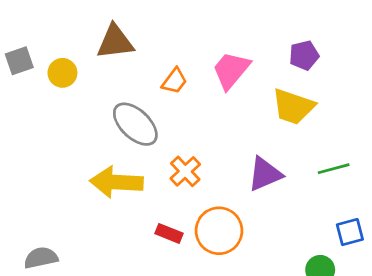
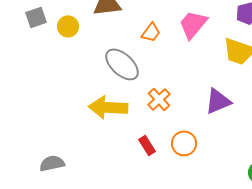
orange circle: (219, 231) -> (184, 143), size x0.7
red rectangle: (169, 233) -> (147, 145), turned 36

